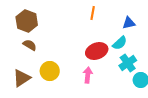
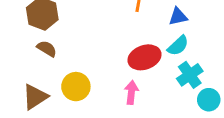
blue triangle: (129, 23) -> (178, 16), moved

